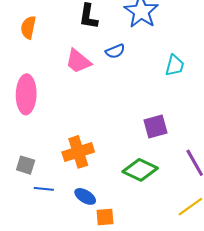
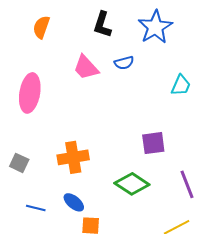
blue line: (44, 189) -> (36, 208), moved

